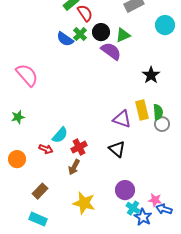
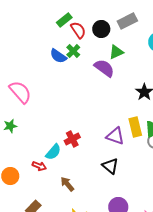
black circle: (101, 32) -> (101, 29), moved
green star: (18, 117) -> (10, 126), moved
red cross: (79, 147) -> (72, 139), moved
brown arrow: (74, 167) -> (67, 184), turned 112

